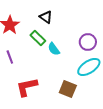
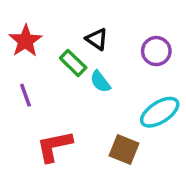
black triangle: (46, 17) -> (97, 39), moved
purple circle: (88, 42) -> (156, 51), moved

